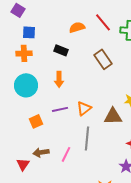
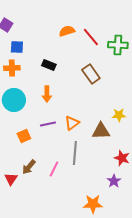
orange semicircle: (77, 27) -> (67, 31), moved
brown arrow: (41, 152) -> (29, 167), turned -42

